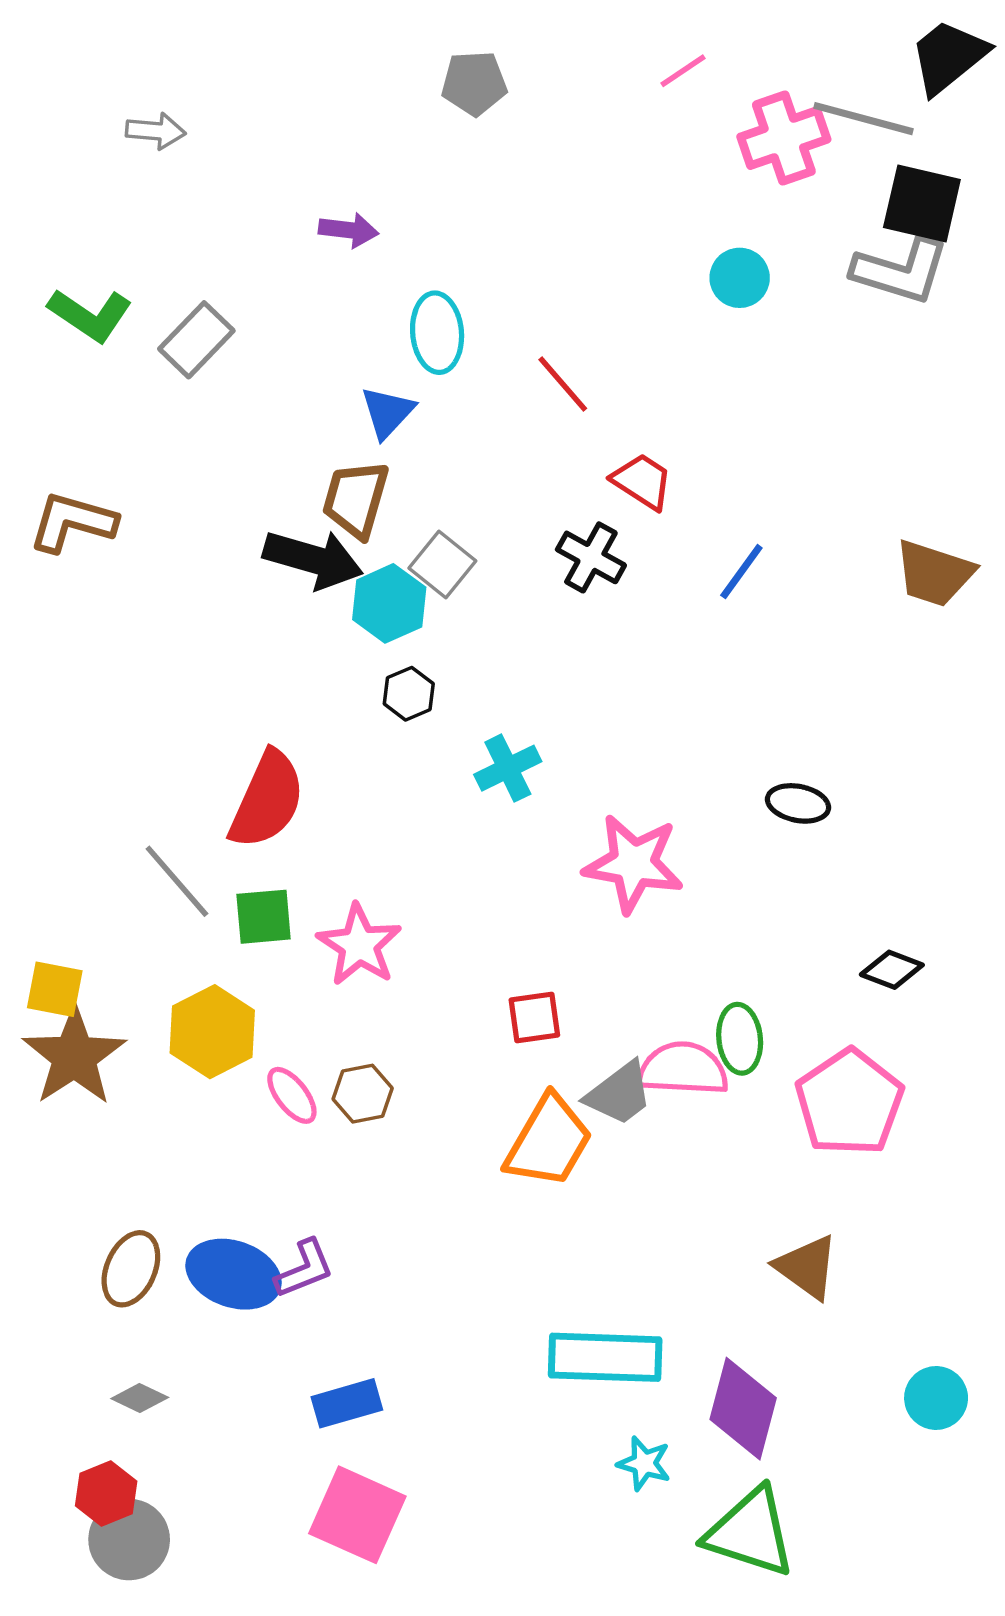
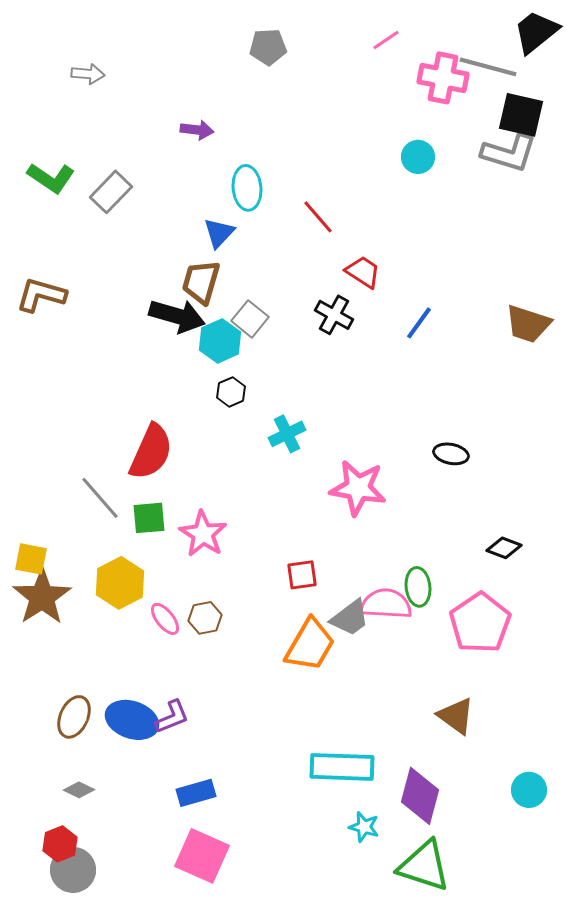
pink cross: (784, 138) -> (443, 78), turned 30

